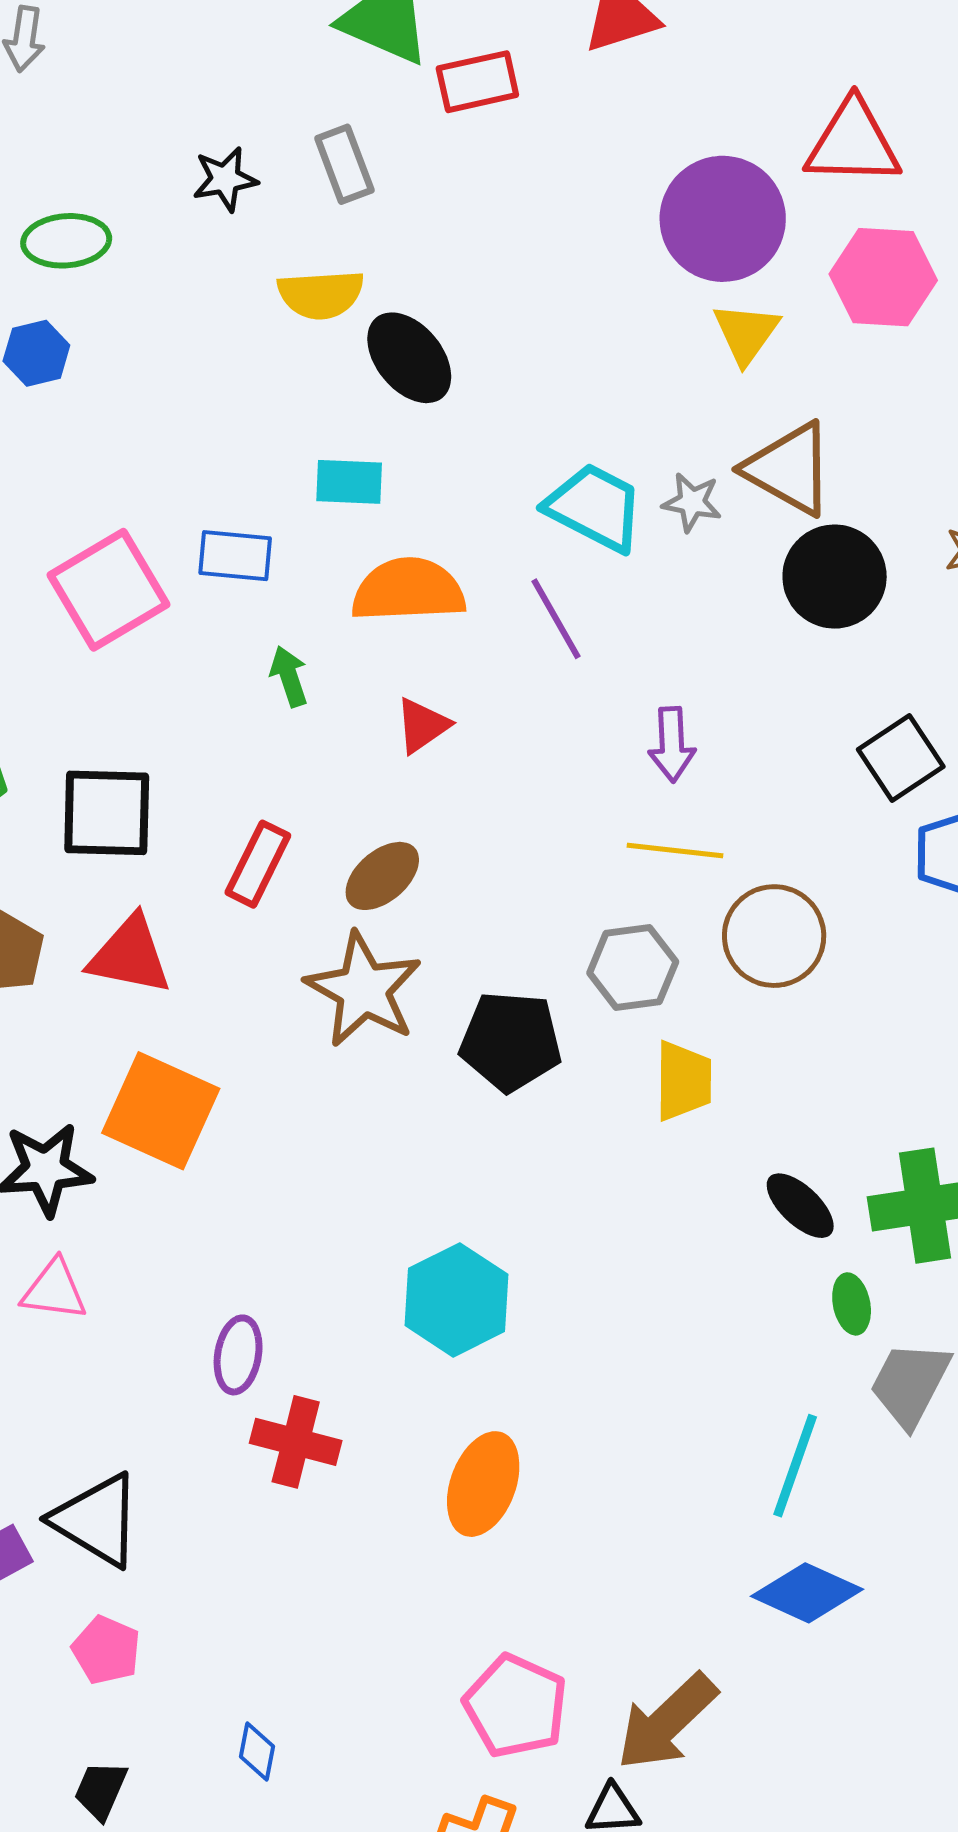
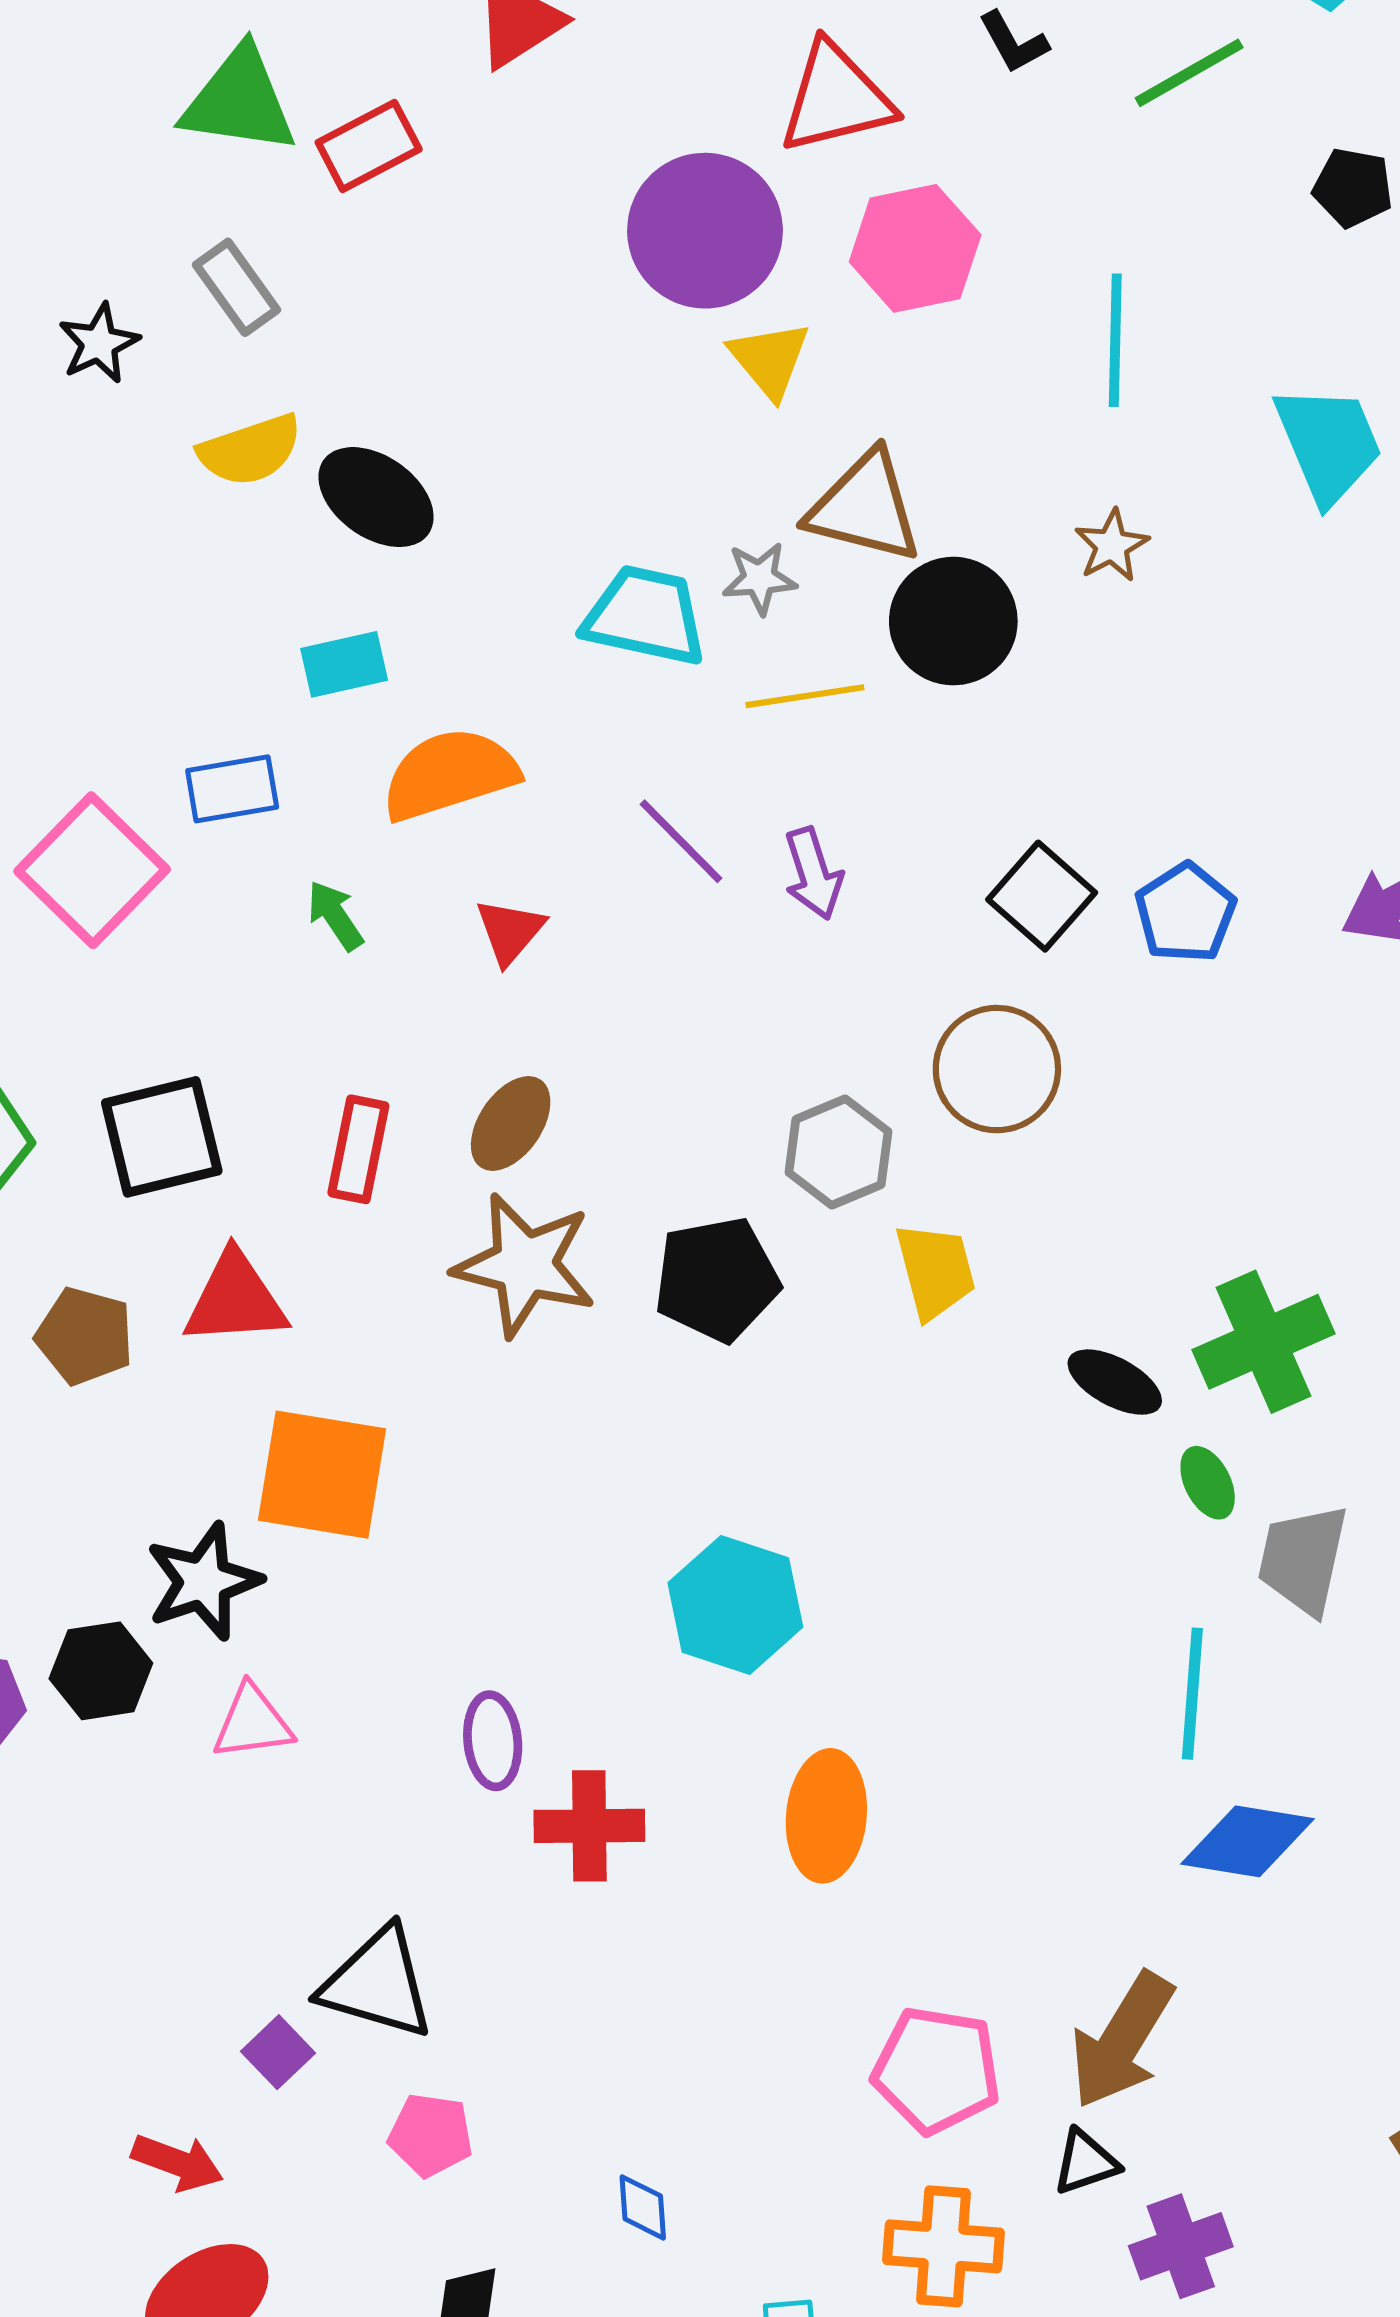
purple line: (556, 619) -> (681, 841), moved
black square: (901, 758) -> (1042, 896), moved
yellow line: (675, 850) -> (805, 696), moved

